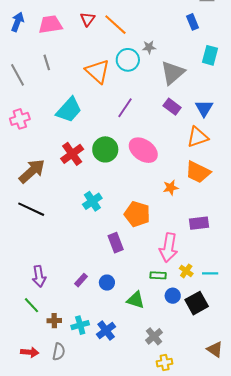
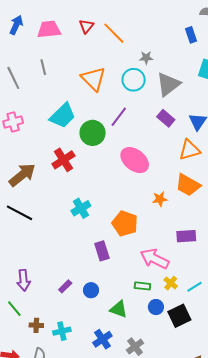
cyan circle: (128, 60) -> (134, 80), moved
green circle: (105, 149) -> (93, 133), moved
pink arrow: (169, 248) -> (154, 259), turned 104
cyan line: (210, 273) -> (195, 287), turned -35
blue cross: (106, 331) -> (102, 339), moved

